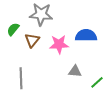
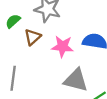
gray triangle: (75, 71) -> (76, 80), size x1.6

